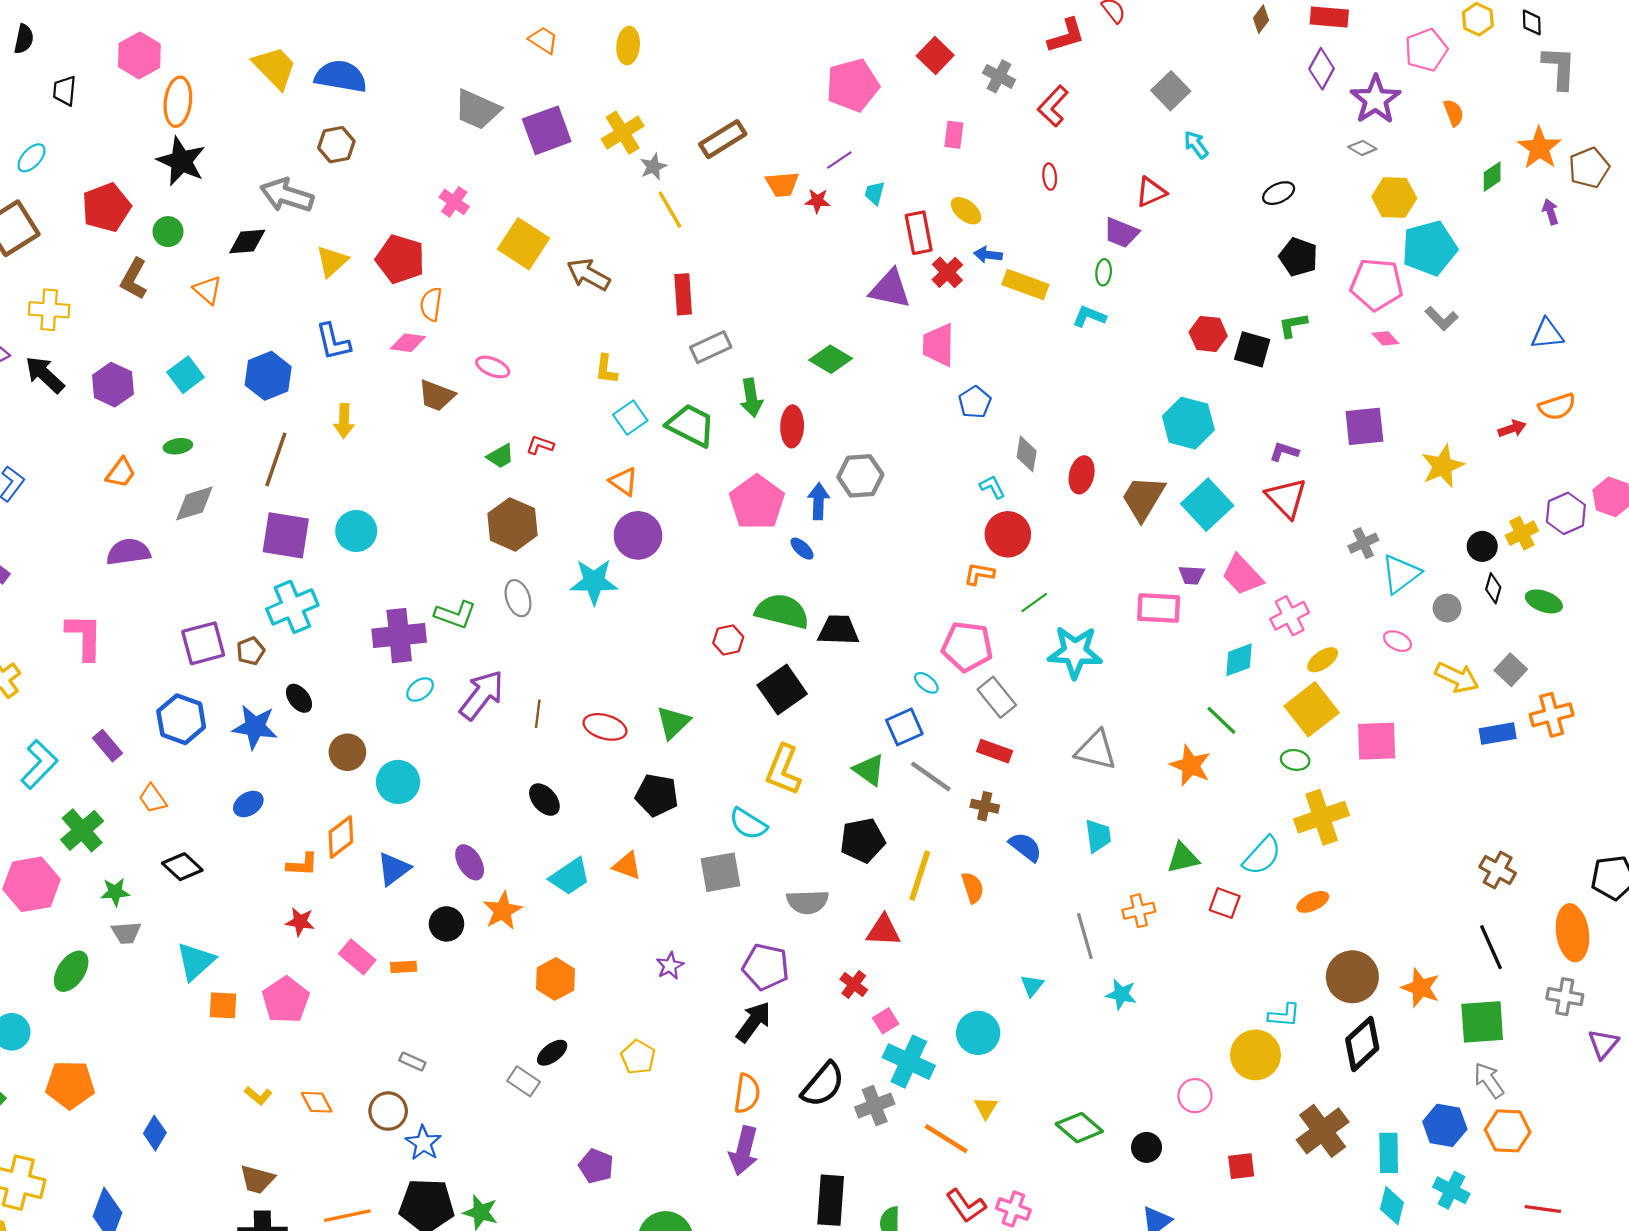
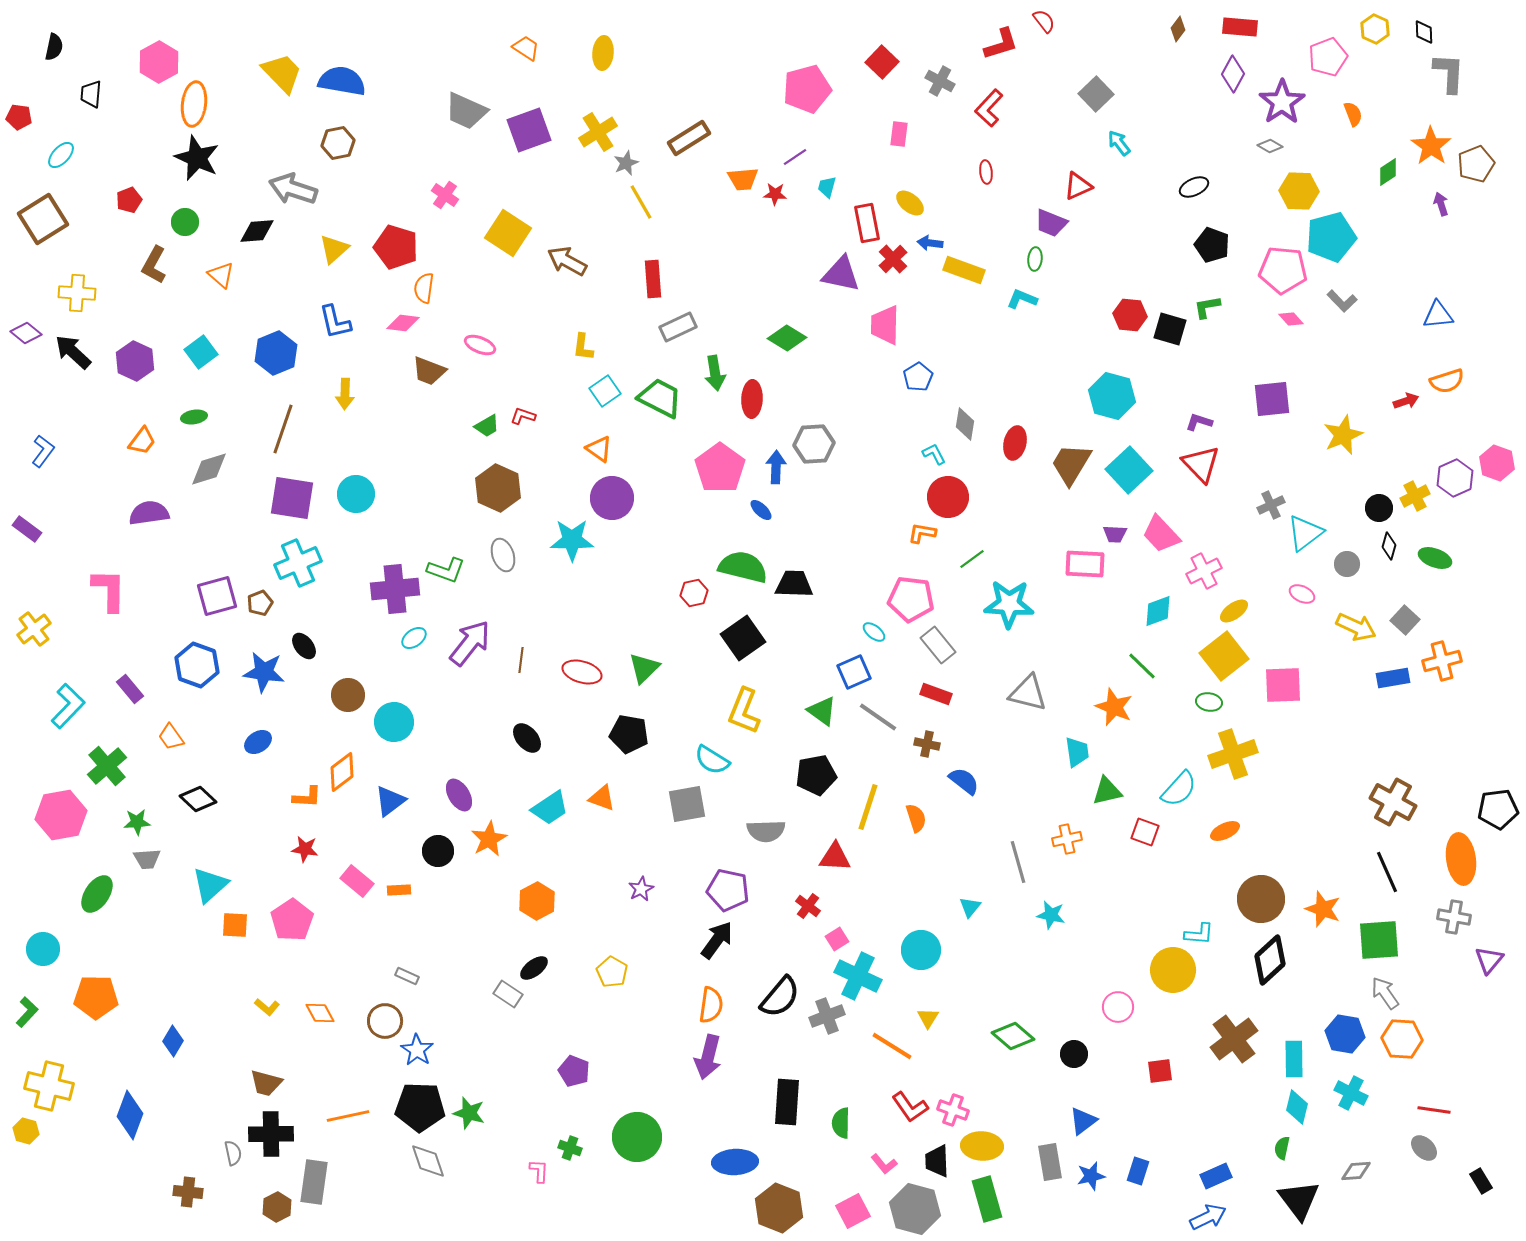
red pentagon: (106, 207) -> (129, 200), size x0.6
cyan trapezoid: (1098, 836) -> (1077, 752), moved
brown cross: (1498, 870) -> (1393, 802), size x1.4

